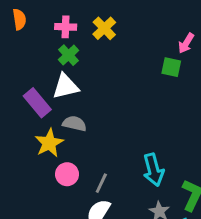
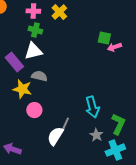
pink arrow: (186, 43) -> (114, 47), moved, turned 40
green cross: (68, 55) -> (35, 30), turned -32
yellow star: (49, 143) -> (22, 89), turned -30
gray line: (101, 183) -> (65, 124), moved

